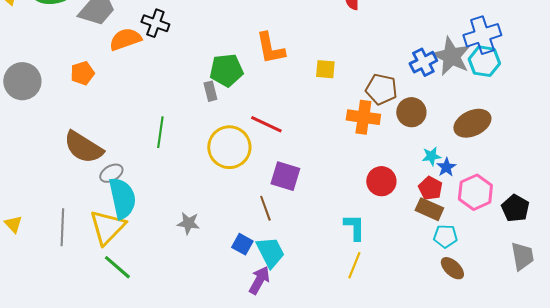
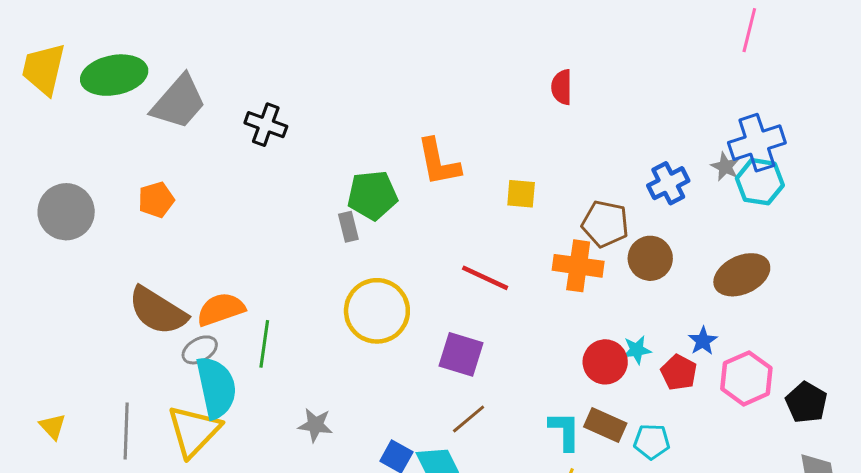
orange semicircle: (125, 39) -> (221, 309), moved
gray star: (451, 56) -> (725, 167), moved, size x0.5
red line: (266, 124) -> (485, 278), moved
green line: (160, 132) -> (264, 344), moved
cyan star: (431, 156) -> (637, 350), moved
brown line: (265, 208) -> (469, 419), moved, turned 70
brown rectangle: (429, 209) -> (605, 425), moved
cyan pentagon: (445, 236) -> (652, 441), moved

